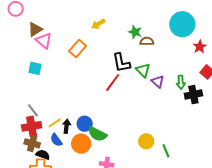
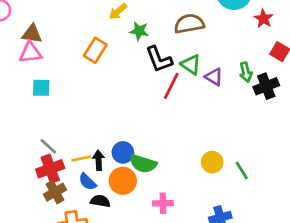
brown triangle: (35, 29) -> (32, 34), turned 49
green star: (135, 32) -> (139, 31), moved
pink triangle: (44, 41) -> (30, 53), moved, turned -36
brown semicircle: (147, 41) -> (189, 24), size x1.5
red line: (113, 82) -> (171, 86), moved
yellow line: (55, 123) -> (81, 159), turned 32
brown cross: (32, 143) -> (55, 192), turned -35
black semicircle: (43, 155) -> (100, 201), moved

